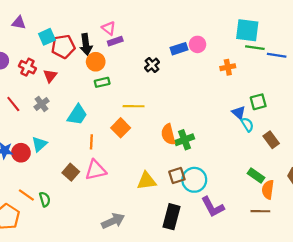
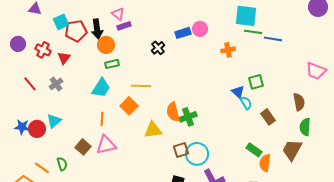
cyan trapezoid: (77, 115) -> (101, 88), moved
yellow triangle: (147, 181) -> (153, 130), moved
green semicircle: (45, 199) -> (62, 164), moved

